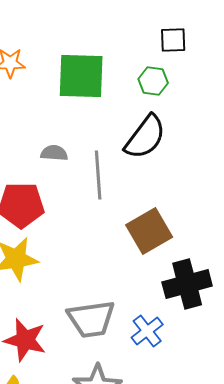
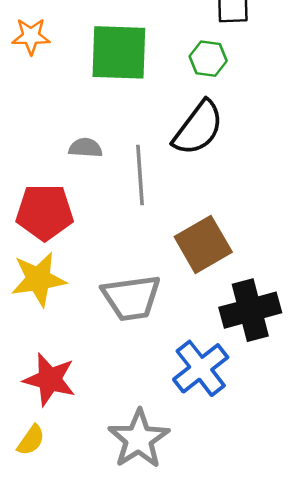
gray trapezoid: (91, 319) -> (131, 298), moved
blue cross: (147, 331) -> (201, 368), size x1.4

